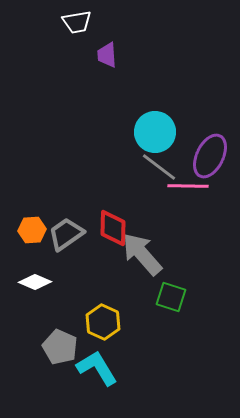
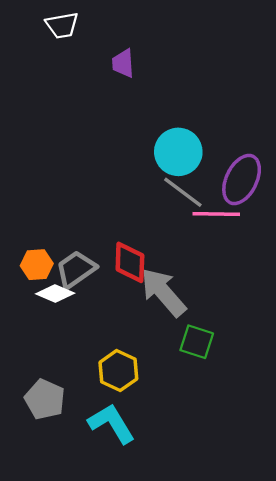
white trapezoid: (77, 22) -> (62, 25), moved
white diamond: (35, 282) -> (55, 293), moved
gray pentagon: (60, 347) -> (45, 399), moved

